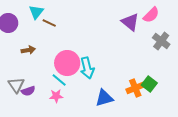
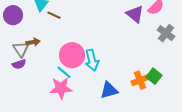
gray triangle: (16, 85) -> (21, 49), moved
purple semicircle: (28, 91) -> (19, 64), moved
pink star: (56, 96) -> (61, 88), size x1.6

